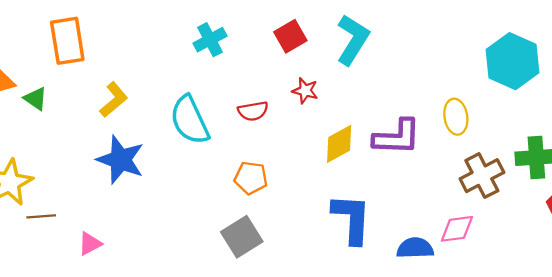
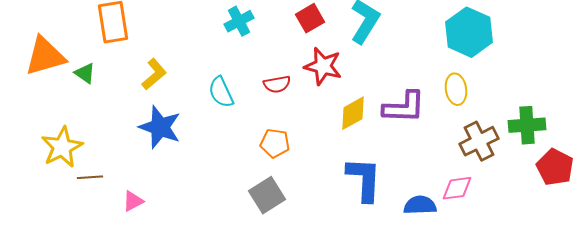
cyan hexagon: (512, 61) -> (469, 32), moved
red star: (305, 91) -> (323, 66), size x1.6
cyan semicircle: (190, 120) -> (221, 92), size x0.7

